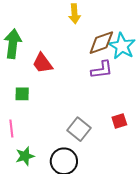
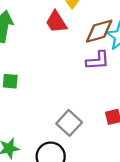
red trapezoid: (42, 63) -> (56, 22), moved

